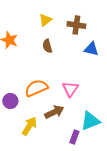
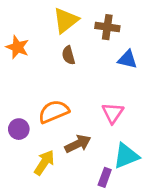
yellow triangle: (45, 20) -> (66, 20), size x1.5
pink triangle: (70, 89) -> (113, 113), moved

